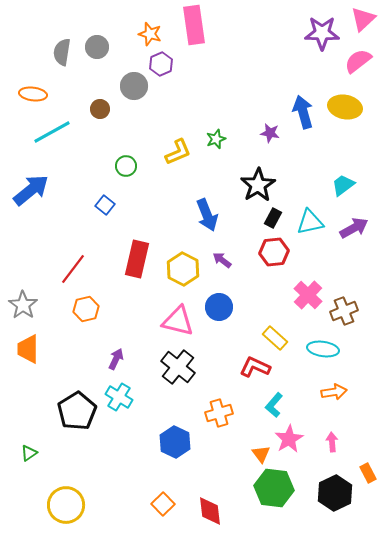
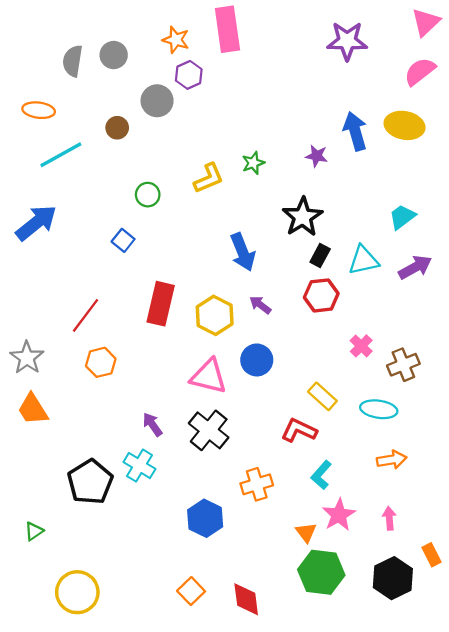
purple star: (322, 33) -> (347, 41), moved
pink cross: (308, 295) -> (361, 346), size x0.7
orange trapezoid: (28, 349) -> (33, 409), turned -32
purple arrow: (116, 359) -> (152, 424), moved, turned -60

